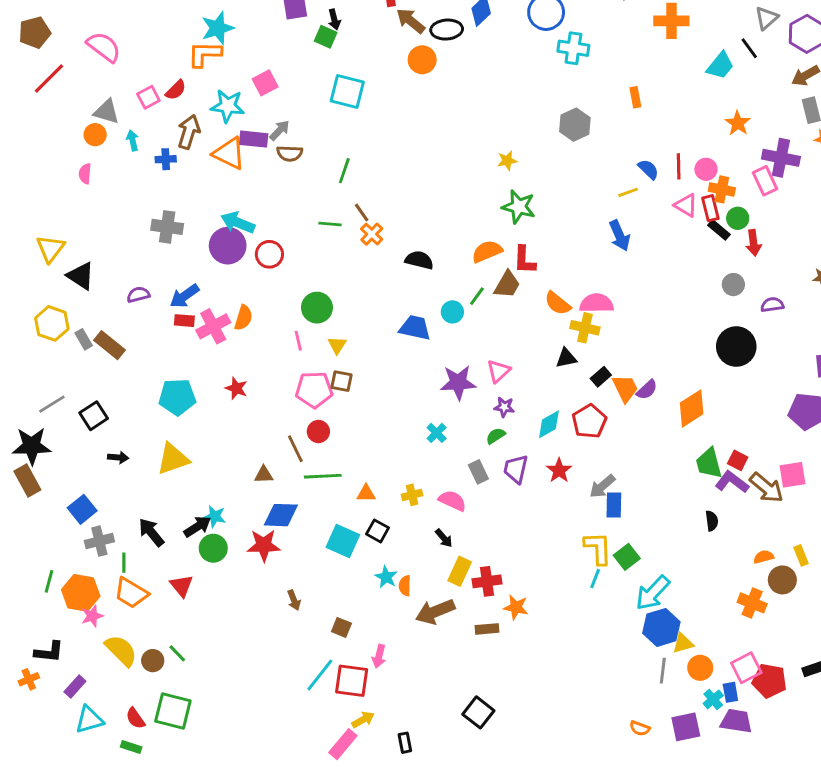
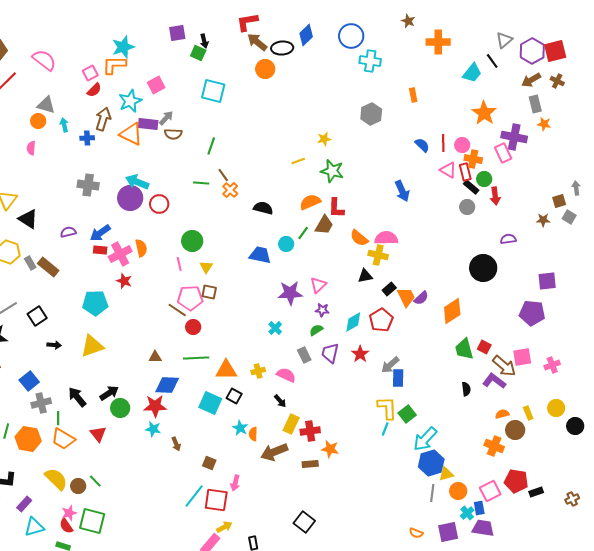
pink square: (148, 97) -> (90, 73), moved
cyan star: (228, 106) -> (130, 101), turned -30
orange star: (738, 123) -> (484, 113), size x1.4
yellow line: (628, 192) -> (298, 161), moved
gray circle: (733, 285) -> (467, 207), moved
orange semicircle: (243, 318) -> (141, 248), turned -30
red star: (236, 388) -> (124, 281), moved
brown line: (295, 449) -> (177, 310), moved, turned -30
purple L-shape: (732, 482) -> (494, 381), moved
orange triangle: (366, 493) -> (226, 370), size x1.6
cyan star: (215, 517) -> (153, 429), moved
pink star: (92, 616) -> (69, 513), moved
red pentagon: (769, 681) -> (516, 481), moved

